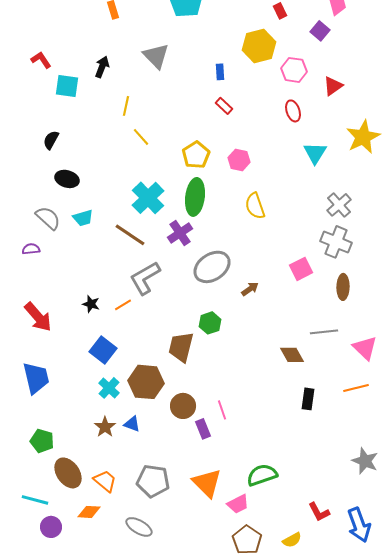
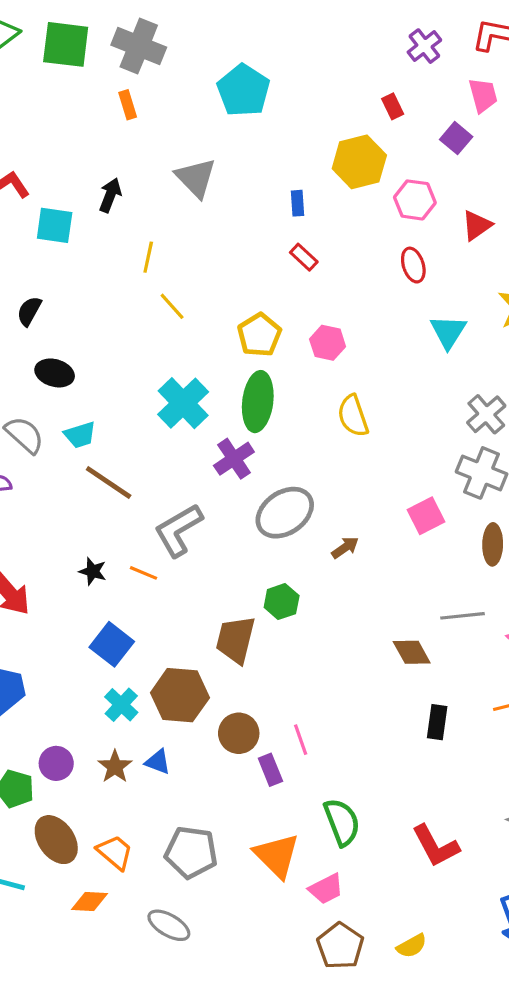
brown line: (130, 235) -> (109, 482), moved
orange line: (123, 305) -> (143, 573), turned 54
green semicircle: (262, 475) -> (342, 822), moved, turned 88
red L-shape: (319, 512) -> (436, 846), moved, size x1.4
purple circle: (51, 527) -> (56, 763), moved

